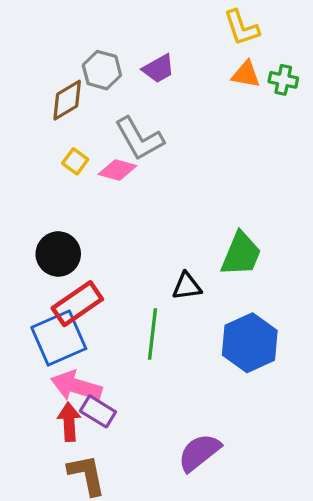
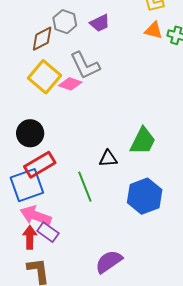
yellow square: (75, 161) -> (44, 77), size x2.0
green line: (152, 334) -> (85, 187), turned -32

